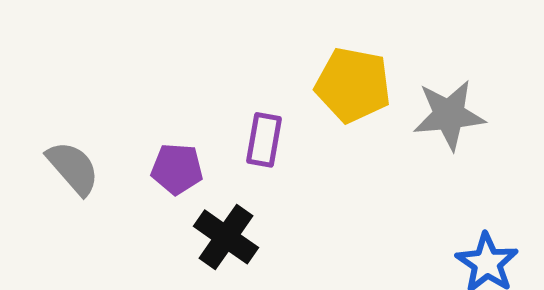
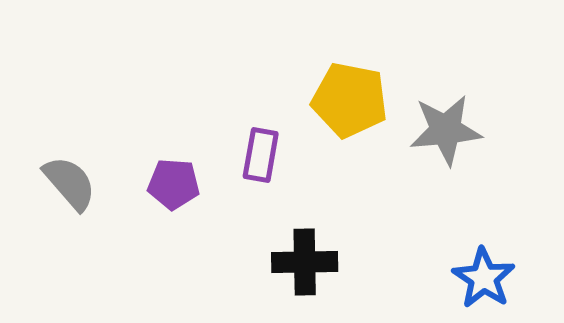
black cross: (226, 237) -> (305, 262), moved, turned -36

